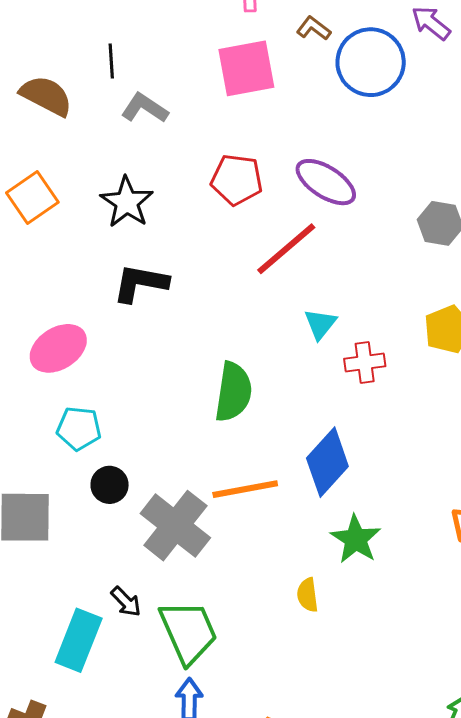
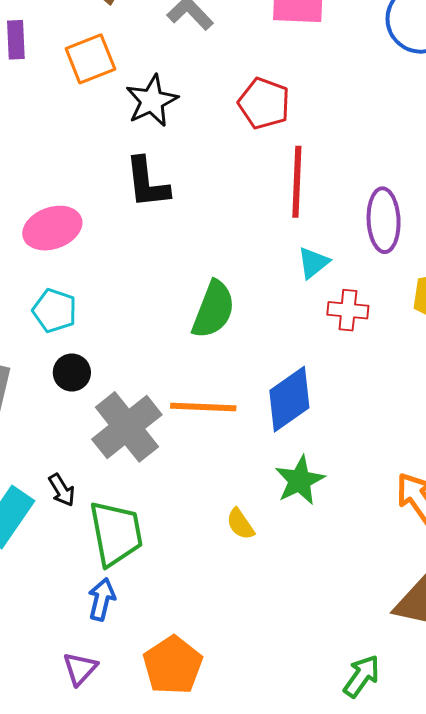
purple ellipse: (326, 182) -> (384, 220), moved, turned 42
orange square: (32, 197) -> (90, 59), moved
red line: (286, 249) -> (297, 182), turned -60
black L-shape: (140, 283) -> (147, 183), turned -120
yellow semicircle: (308, 595) -> (240, 524), turned -40

